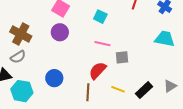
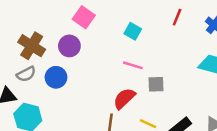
purple circle: (60, 32) -> (69, 46), moved
blue circle: (54, 78) -> (56, 77), moved

